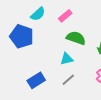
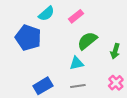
green semicircle: (76, 38) -> (87, 41), turned -60
gray line: (68, 80) -> (78, 86), turned 32

